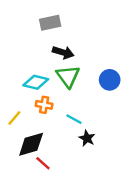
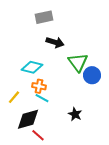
green triangle: (68, 76) -> (78, 62), moved
blue circle: (110, 80) -> (92, 75), moved
cyan line: (74, 119) -> (42, 98), moved

